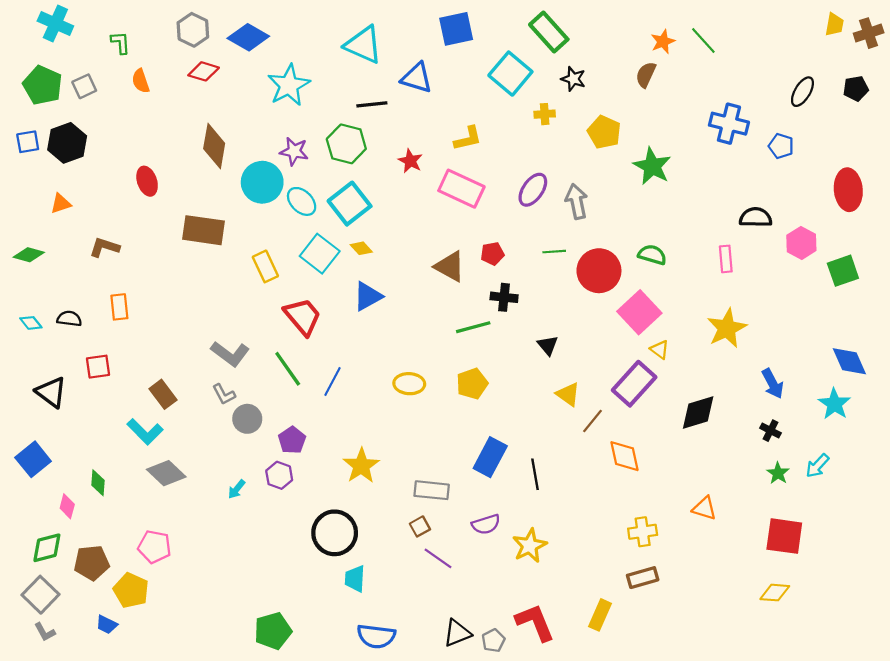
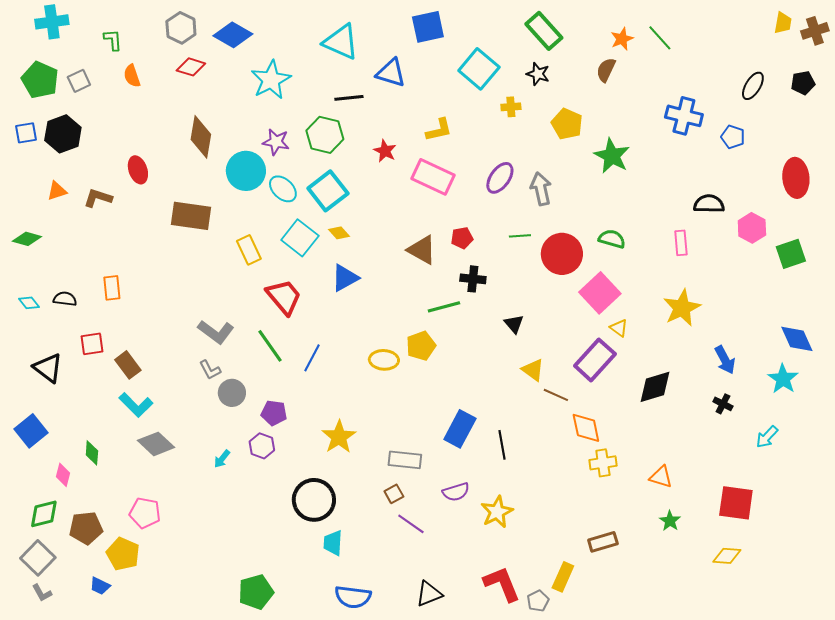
cyan cross: (55, 23) -> (52, 22), turned -32
green rectangle: (549, 32) -> (544, 31), moved
brown L-shape: (104, 247) -> (98, 198), moved
yellow pentagon: (472, 384) -> (421, 346), moved
brown rectangle: (163, 394) -> (128, 365), moved
brown line: (593, 421) -> (556, 395), turned 75
purple pentagon: (292, 440) -> (274, 413), turned -30
green star: (778, 473) -> (670, 521), moved
yellow cross: (643, 532) -> (603, 463), moved
gray pentagon: (493, 640) -> (538, 601), moved

